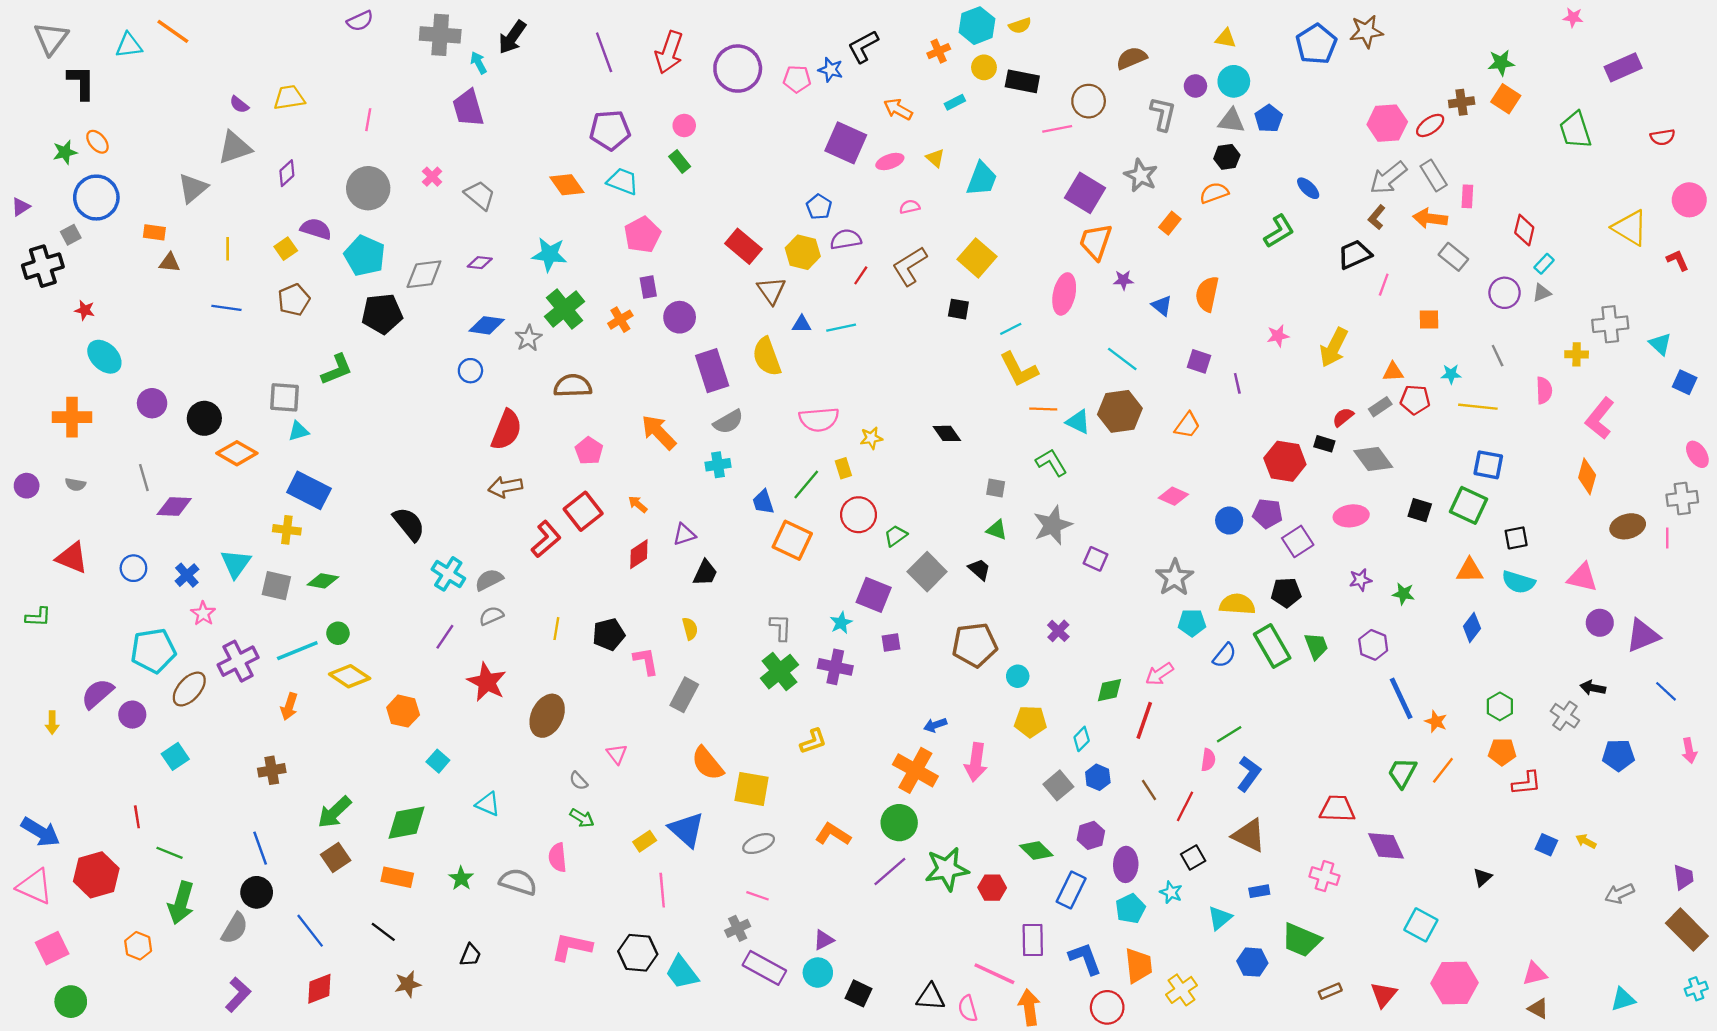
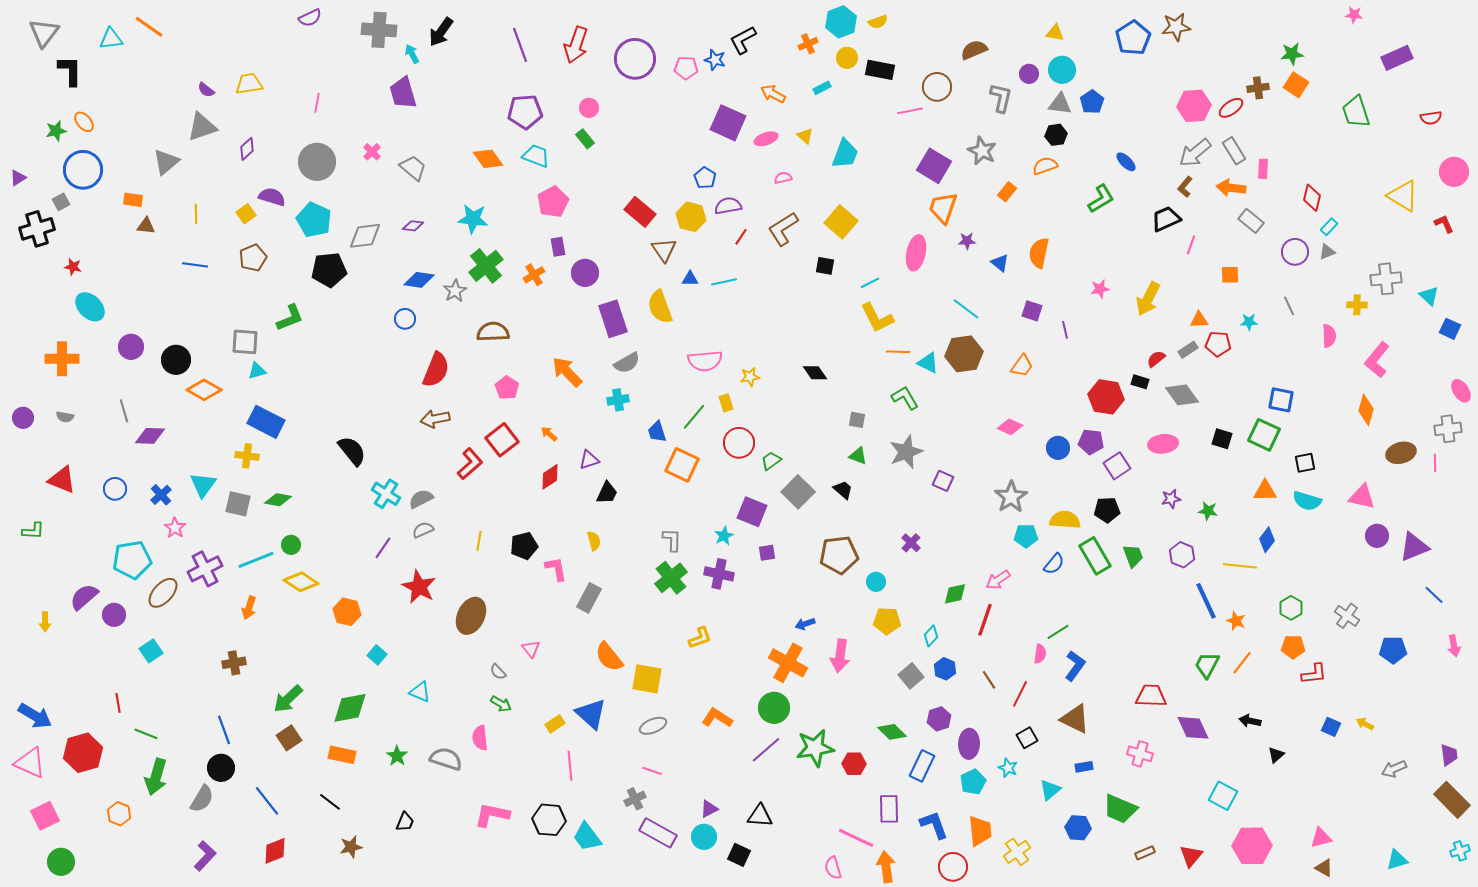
yellow line: (1478, 407) -> (1240, 566), moved
black arrow: (1593, 688) -> (1250, 721), moved
black triangle: (931, 997) -> (760, 816), moved

